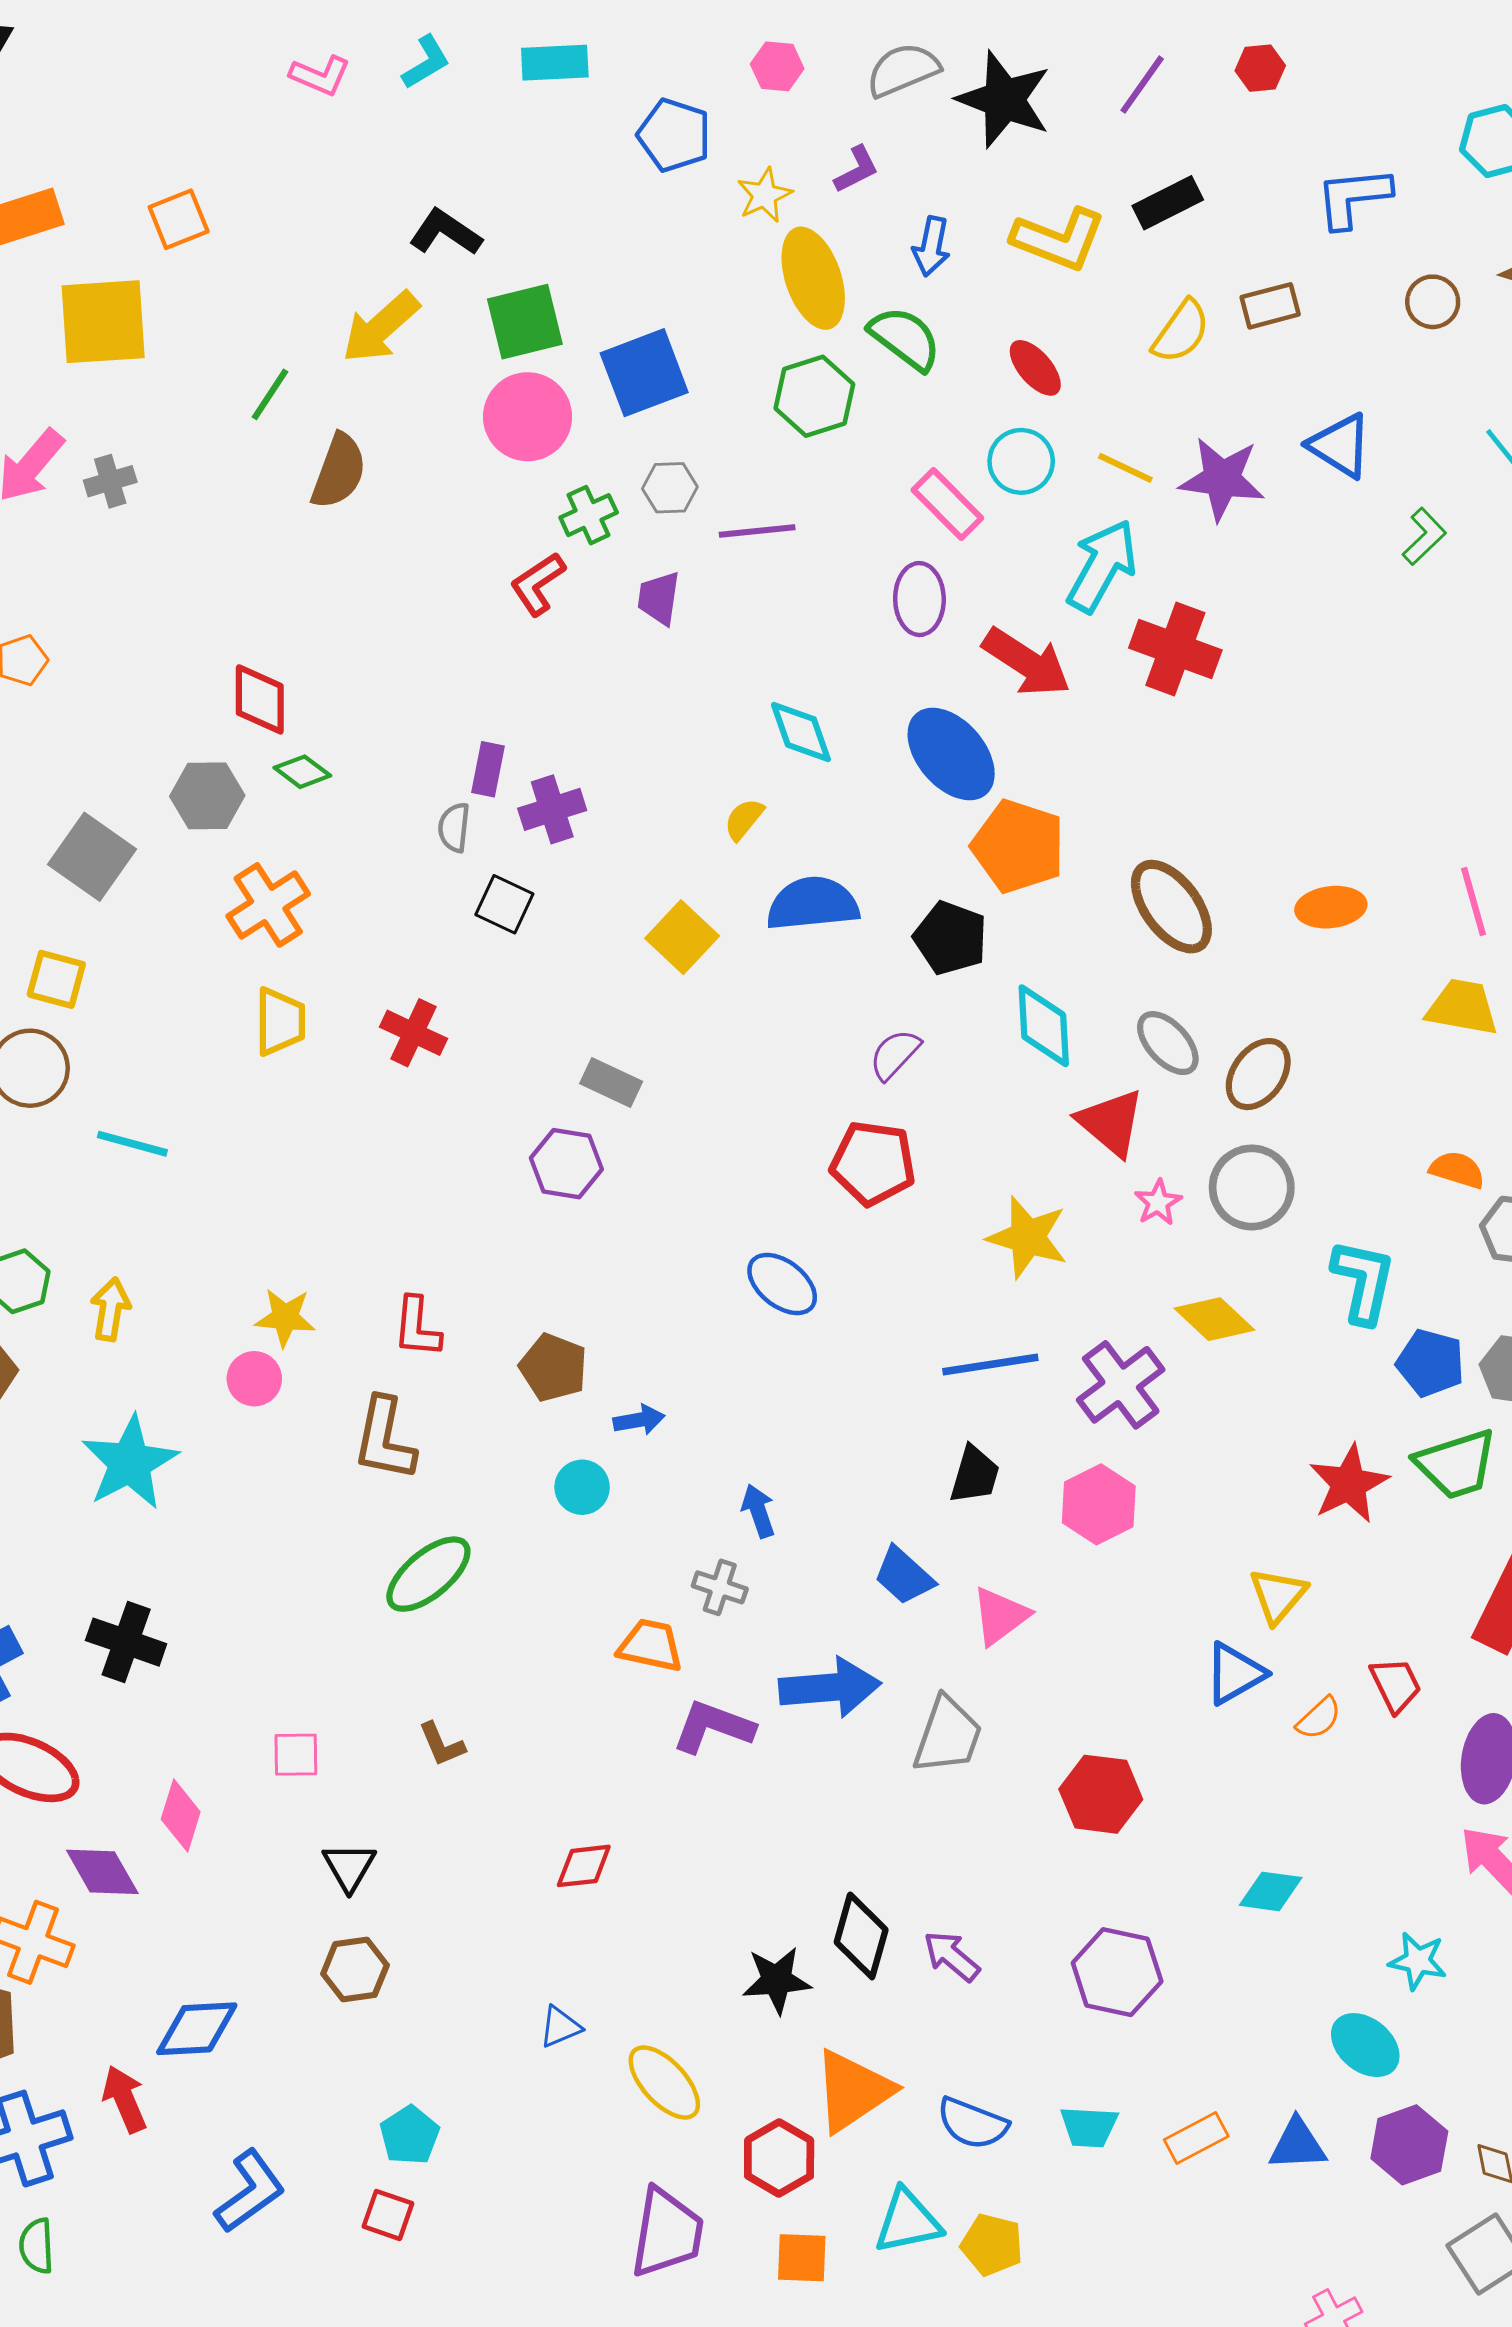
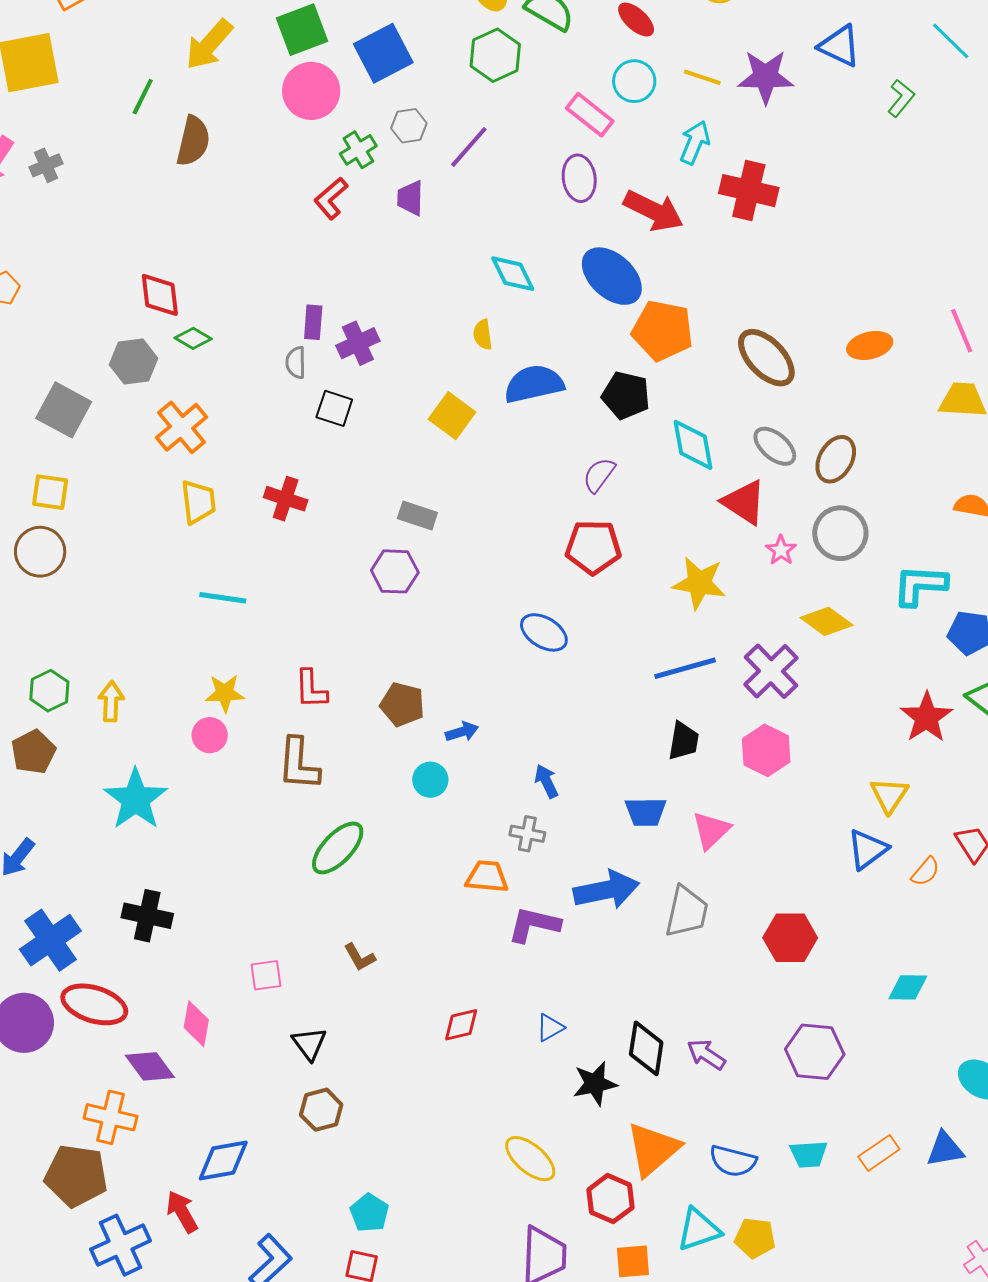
purple line: (757, 531) -> (469, 147), turned -36
cyan arrow: (1102, 566) -> (695, 143), size x0.7
yellow semicircle: (744, 819) -> (483, 335), turned -40
cyan line: (132, 1144) -> (223, 598), moved
cyan L-shape: (1363, 1281) -> (920, 585), turned -92
blue trapezoid: (904, 1576) -> (646, 812), turned -36
blue triangle: (560, 2027) -> (550, 1027), moved

